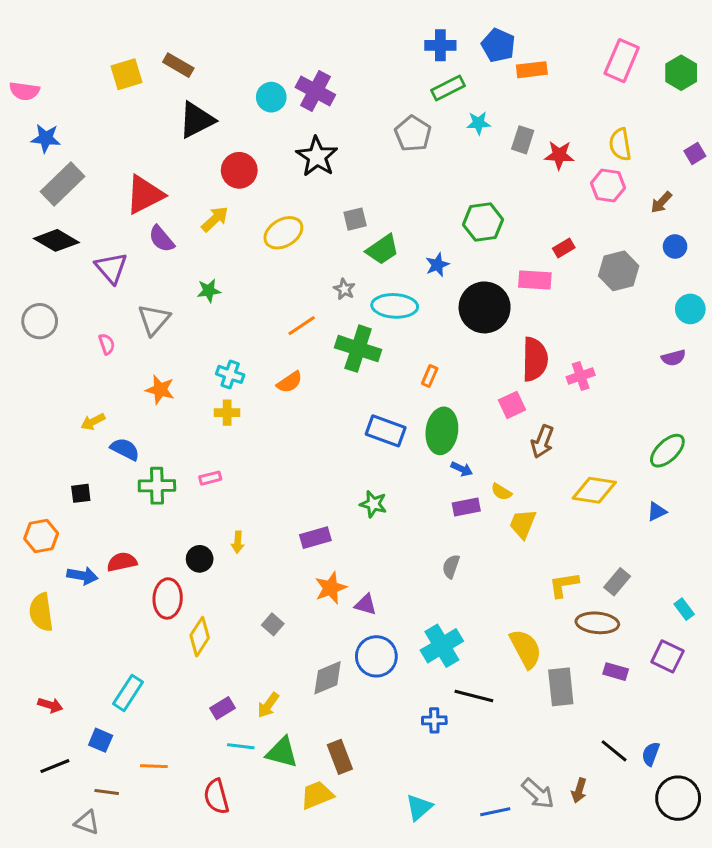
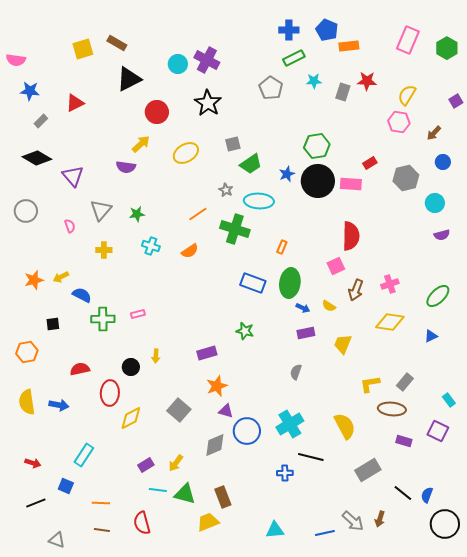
yellow semicircle: (620, 144) -> (407, 95), turned 40
red star: (559, 155) -> (367, 81), moved
gray rectangle: (62, 184) -> (41, 121), size x0.5
red triangle: (145, 195) -> (75, 103), moved, size x0.7
purple semicircle: (162, 239) -> (126, 167), moved, turned -42
green star: (209, 291) -> (137, 214), moved
black circle: (485, 307) -> (318, 181), moved
cyan circle: (690, 309) -> (435, 203), moved
pink cross: (581, 376) -> (390, 284), moved
orange star: (160, 390) -> (34, 280), moved, turned -30
yellow cross: (227, 413) -> (104, 250), moved
yellow semicircle: (501, 492) -> (329, 306), moved
blue arrow: (82, 576) -> (59, 405), moved
purple triangle: (366, 605) -> (226, 411), moved
gray square: (273, 624) -> (179, 410), size x1.6
yellow diamond: (200, 637) -> (131, 418), turned 30
gray rectangle: (561, 687) -> (368, 470), moved, turned 65
brown line: (107, 792) -> (102, 530), moved
cyan triangle: (419, 807) -> (275, 530), turned 36

